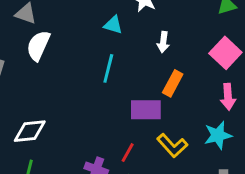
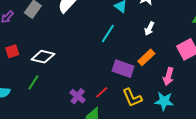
pink arrow: (228, 97) -> (168, 77), moved

